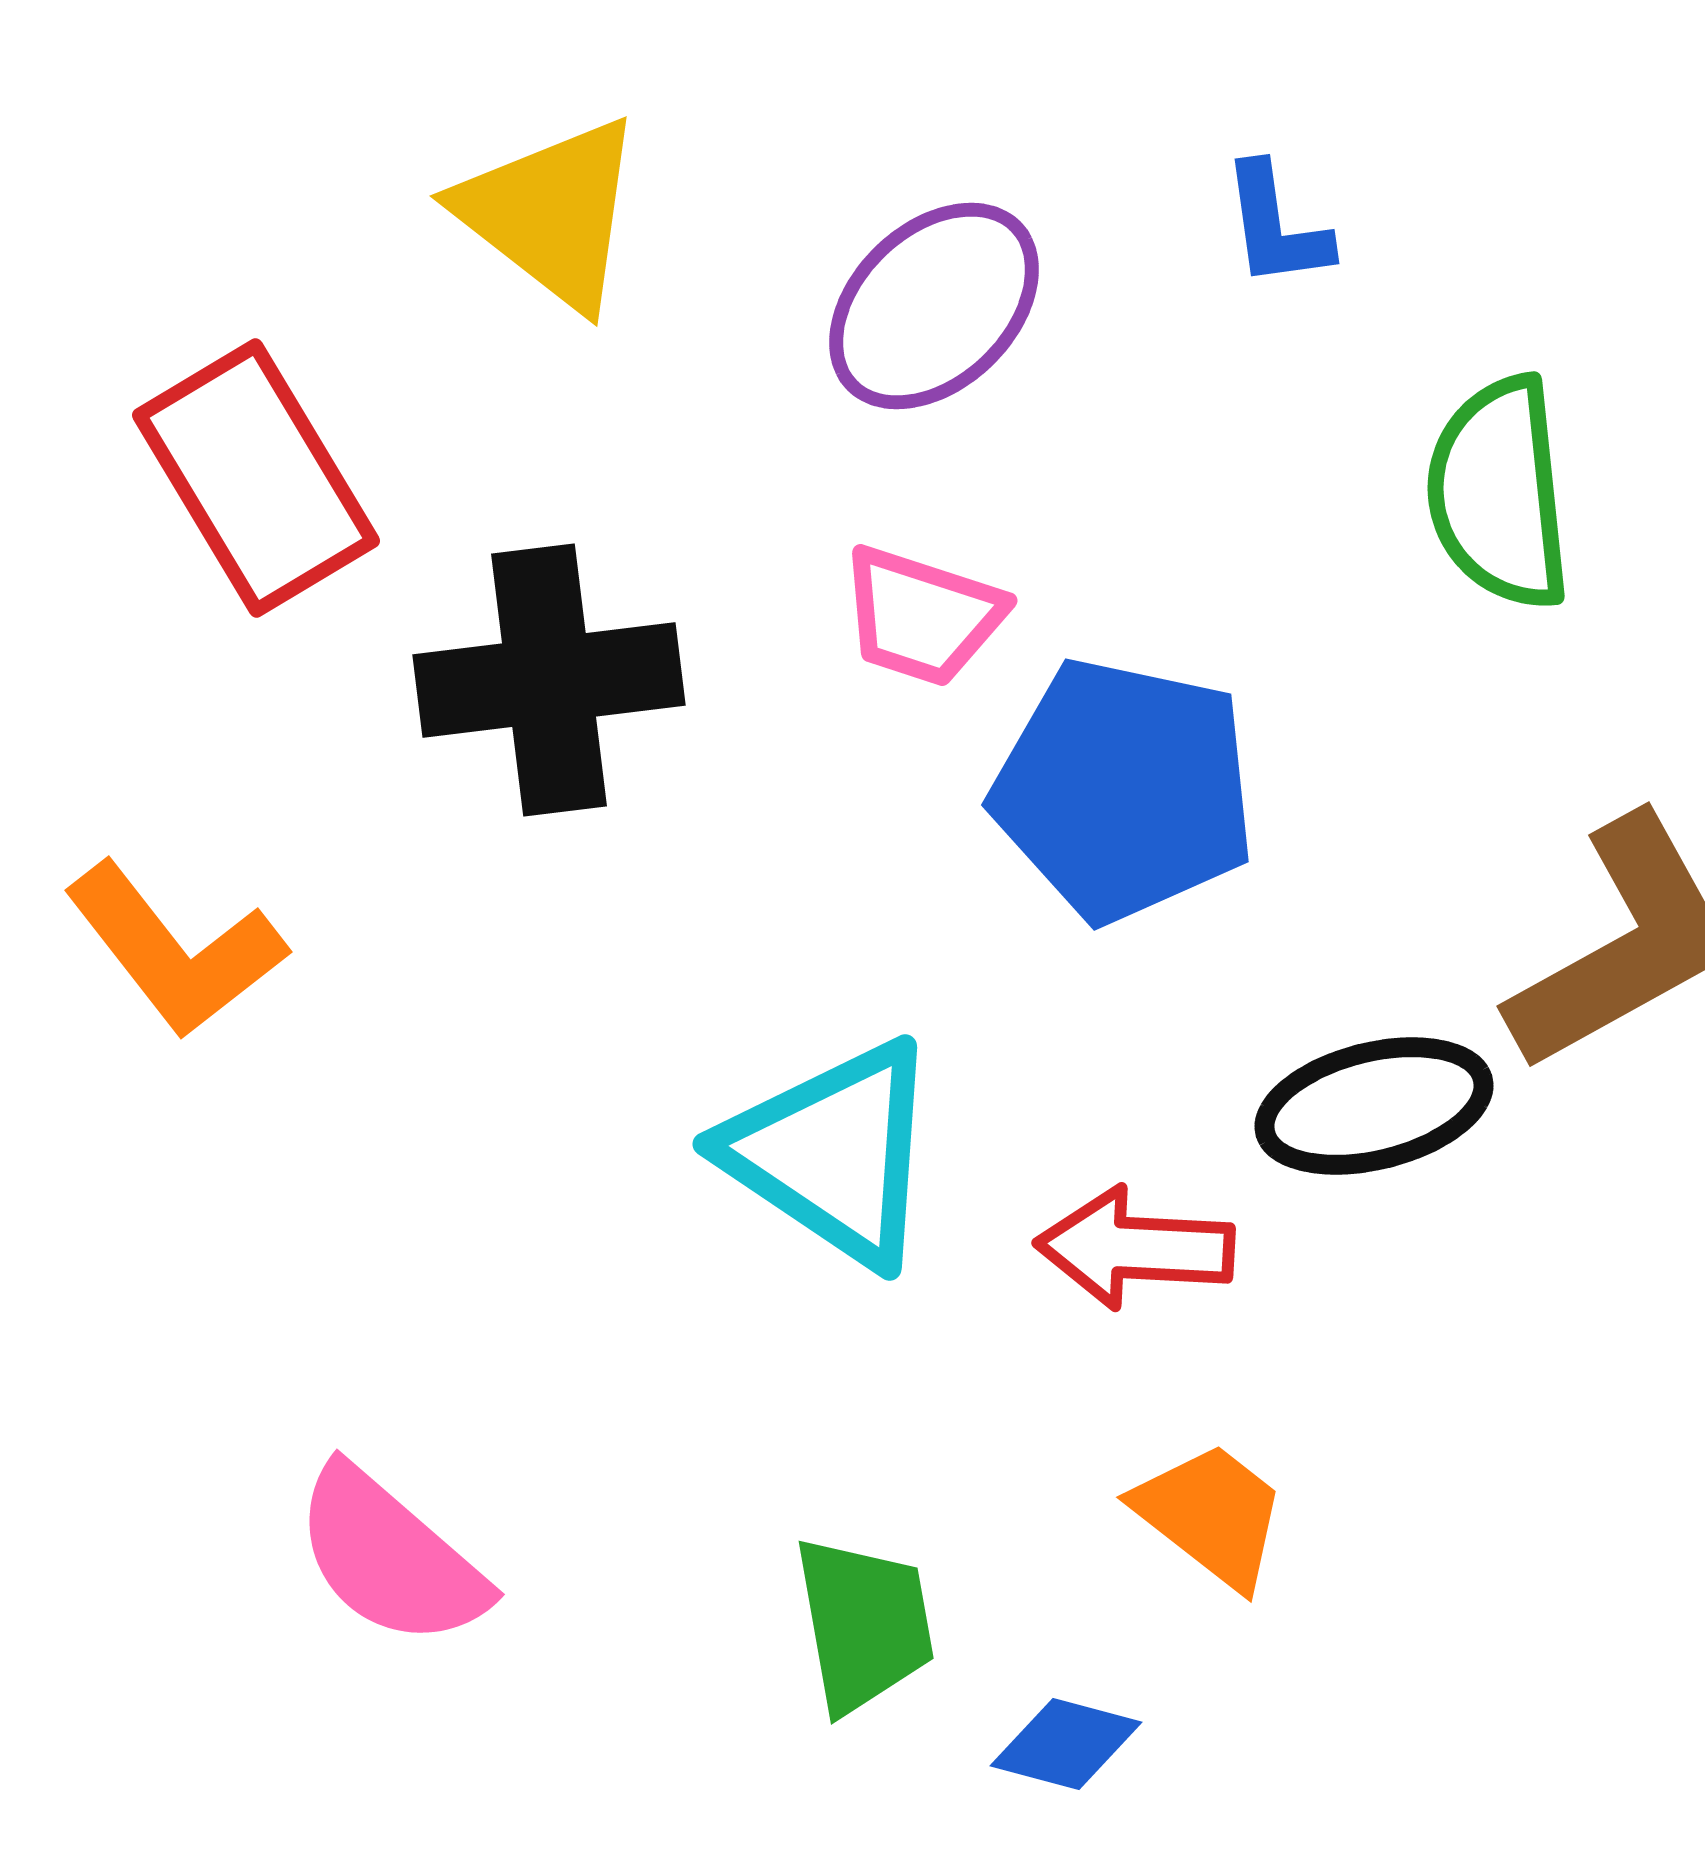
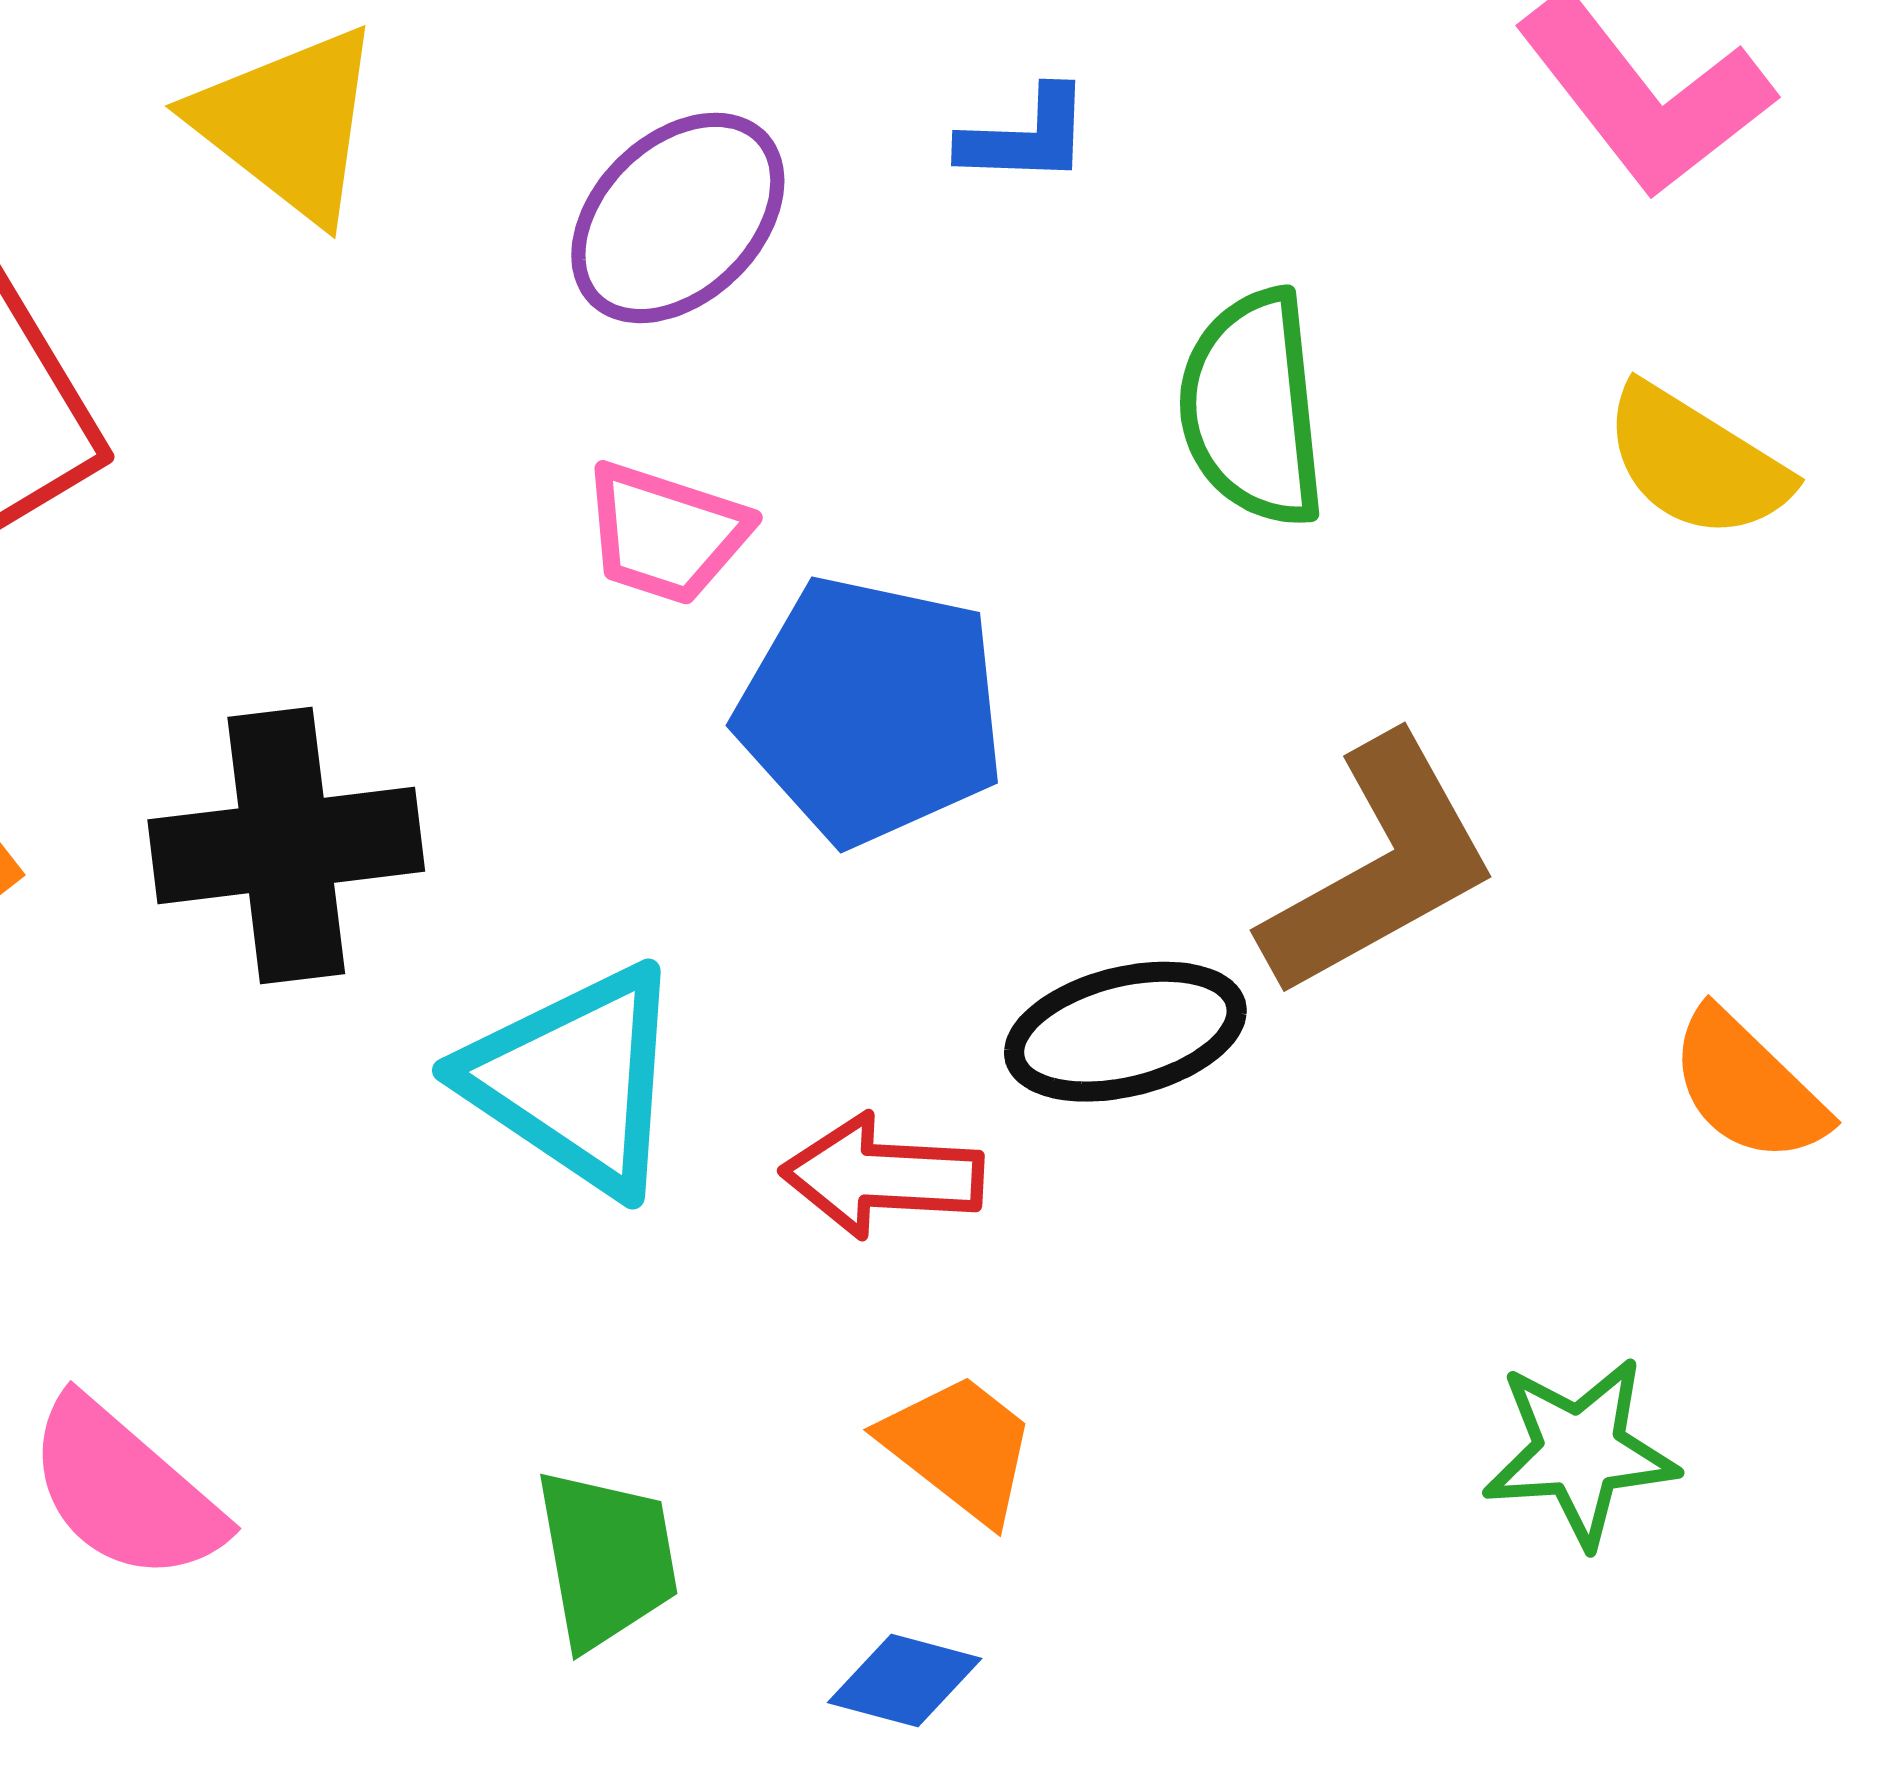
blue L-shape: (1276, 226) -> (1026, 137), turned -80
black cross: (549, 680) -> (286, 846), moved
blue diamond: (1066, 1744) -> (905, 1681), moved

